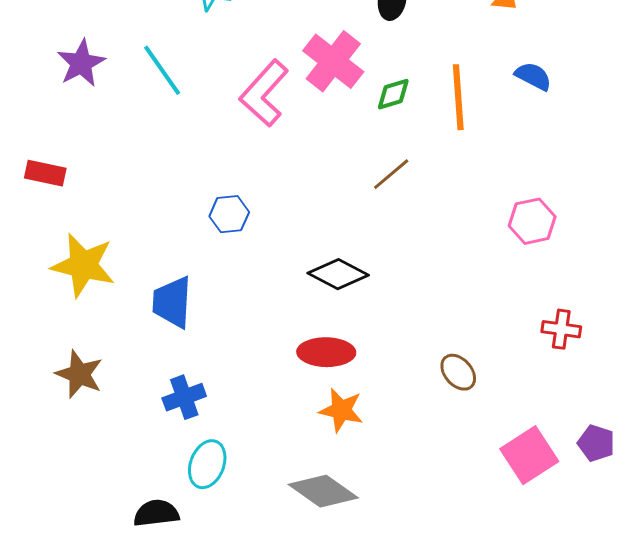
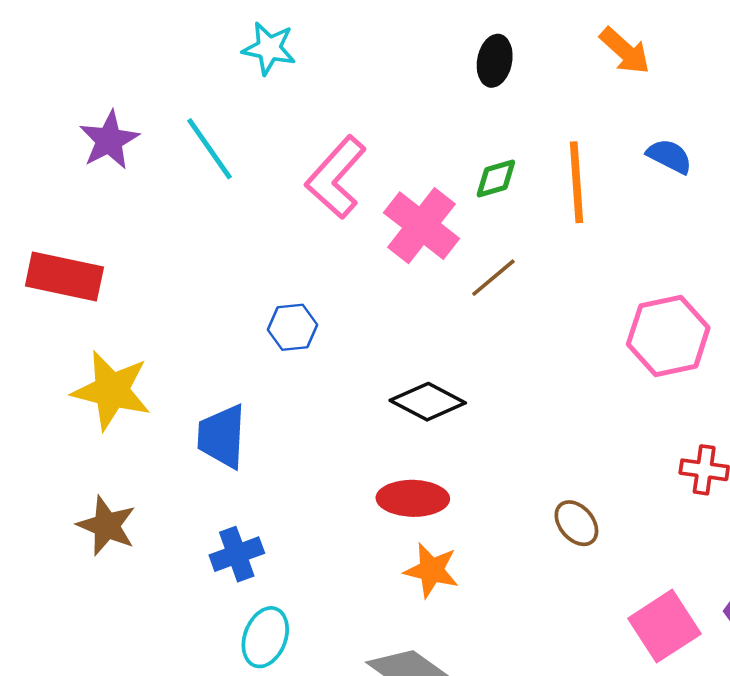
pink cross: (333, 61) -> (421, 226), moved
red rectangle: (45, 173) -> (64, 276), size x1.5
pink hexagon: (532, 221) -> (668, 336), size x1.4

